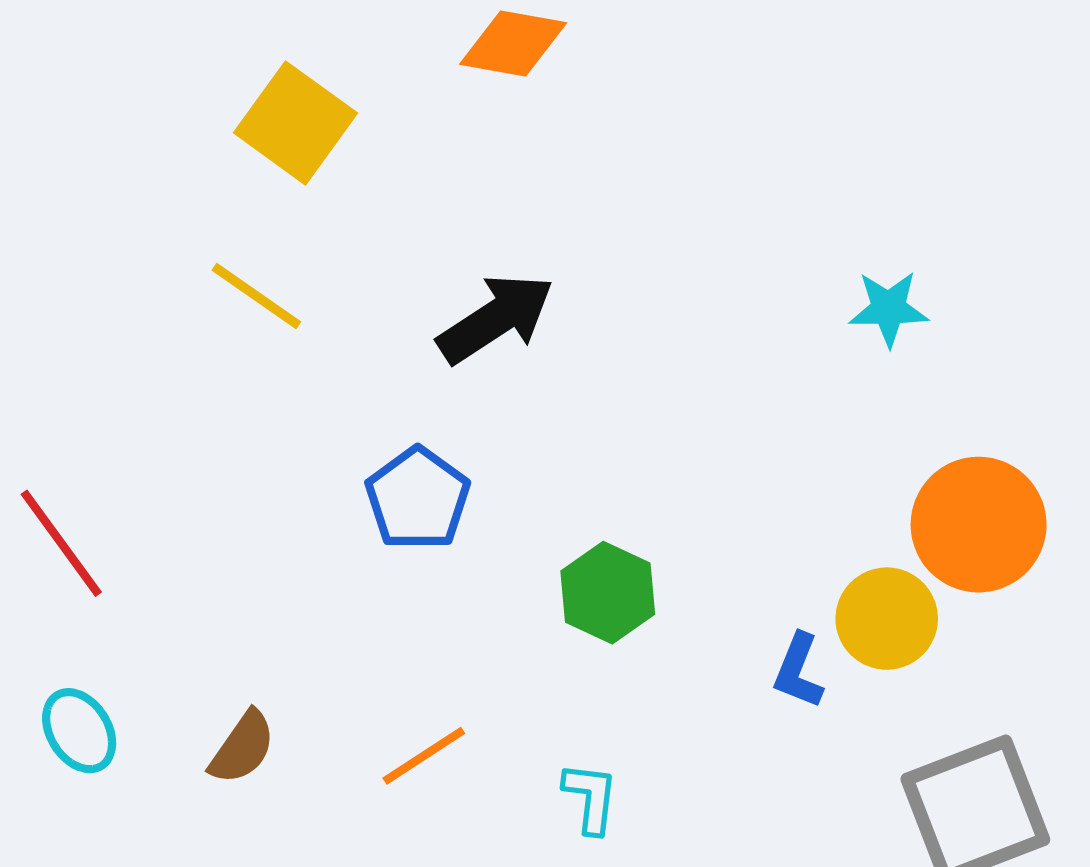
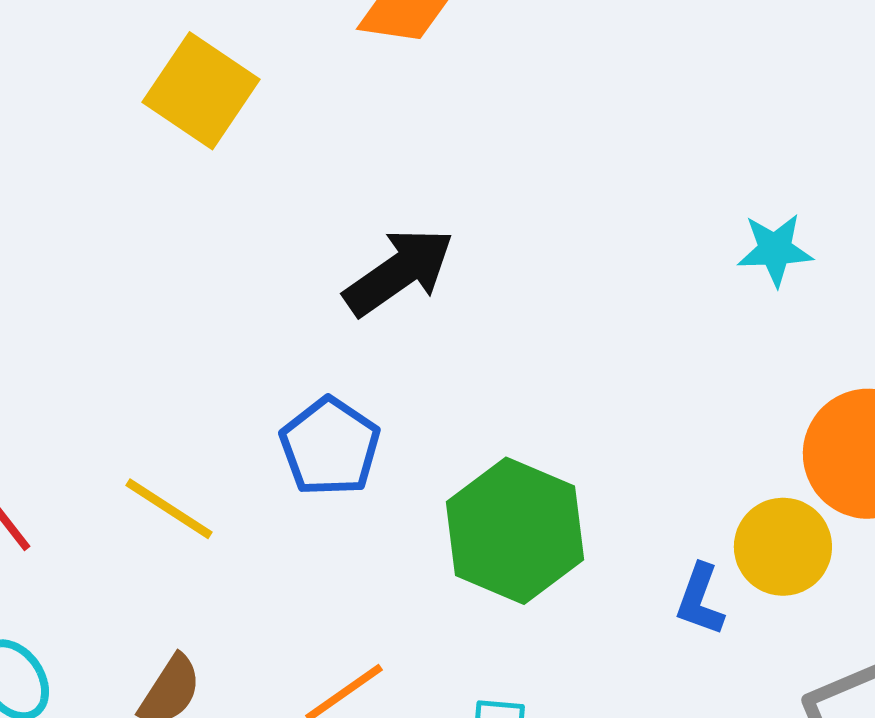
yellow line: (256, 296) -> (169, 509), moved
green hexagon: (608, 593) -> (515, 531), size x1.5

